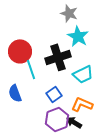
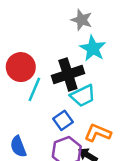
cyan line: (31, 69) -> (34, 89), turned 42
cyan trapezoid: (83, 74) -> (83, 96), moved
blue semicircle: (15, 93) -> (18, 147), moved

